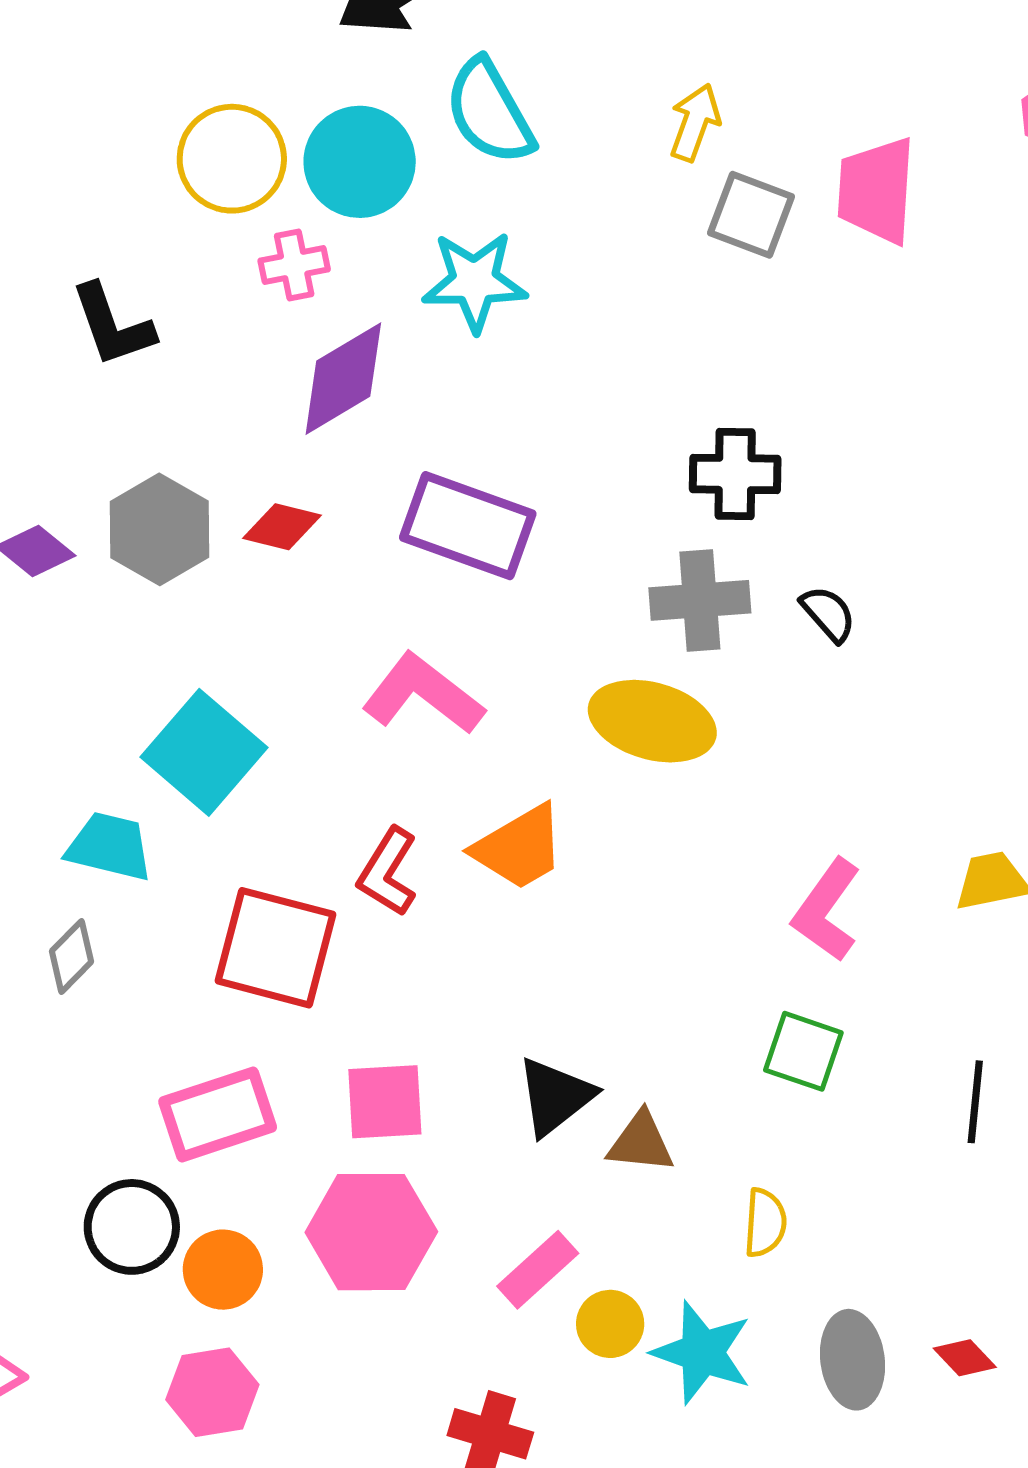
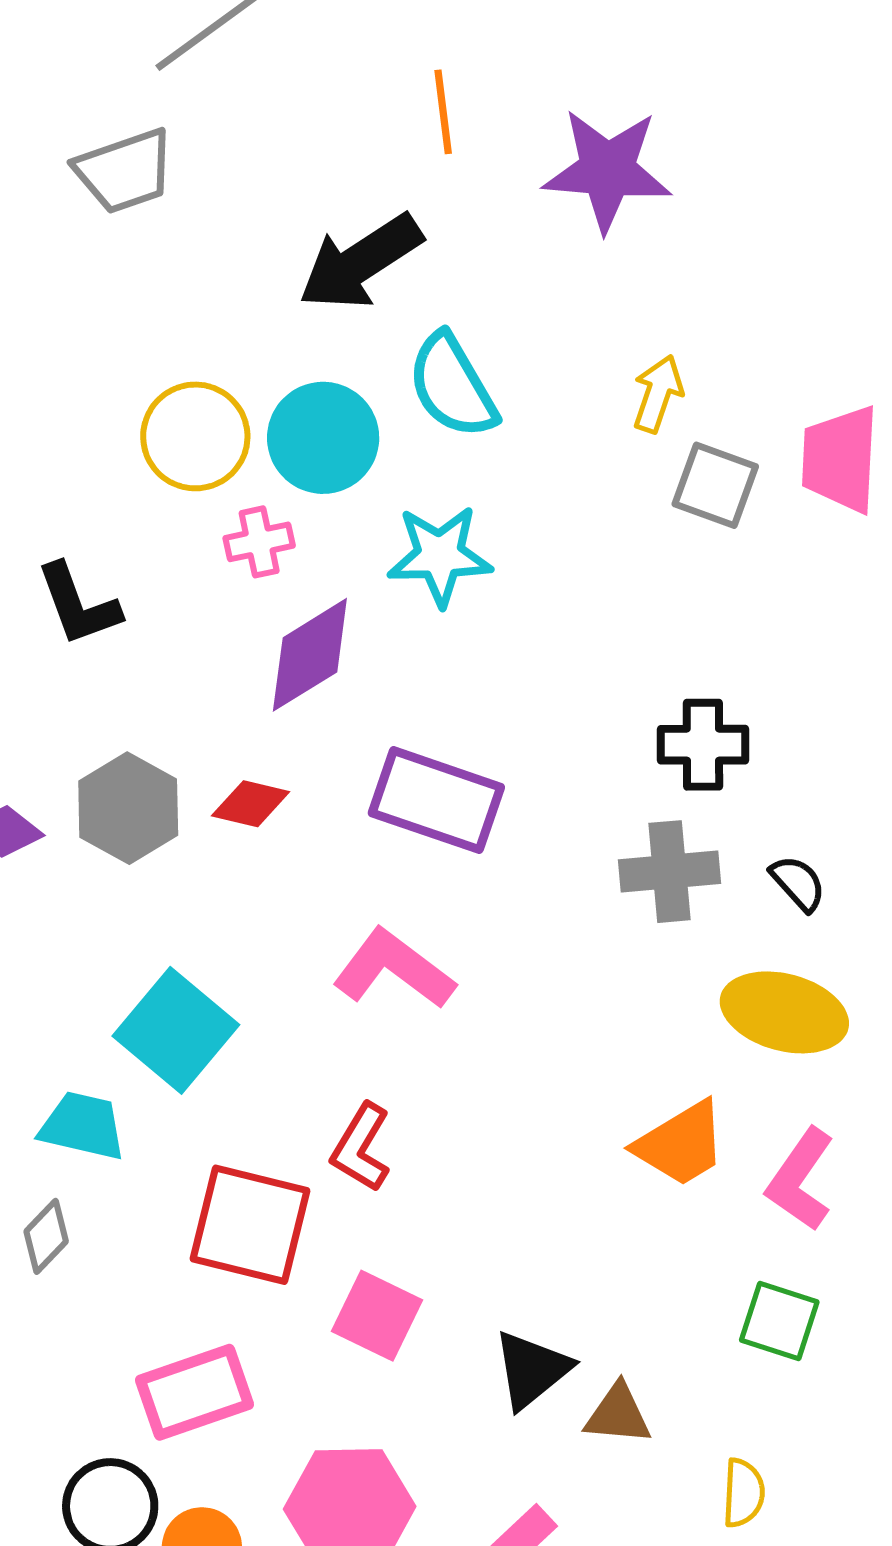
yellow ellipse: (652, 721) -> (784, 1012), moved
orange trapezoid: (519, 847) -> (681, 1144), moved
pink square: (385, 1102) -> (377, 1316), moved, turned 30

